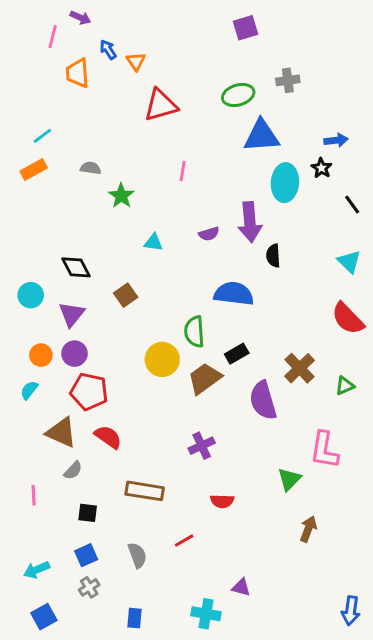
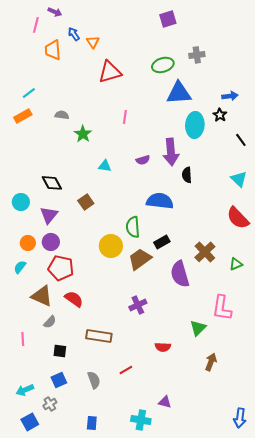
red semicircle: (222, 501) -> (163, 347), moved
gray cross: (89, 587) -> (50, 404), moved

